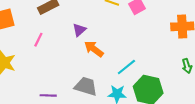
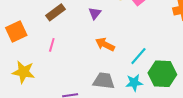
purple triangle: (79, 30) -> (95, 13), moved

